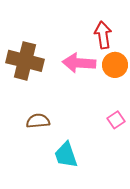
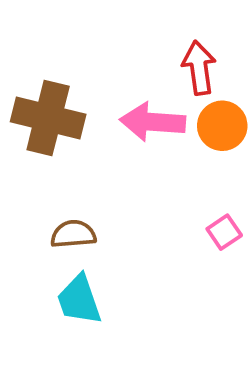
cyan trapezoid: (66, 155) -> (79, 300), moved

